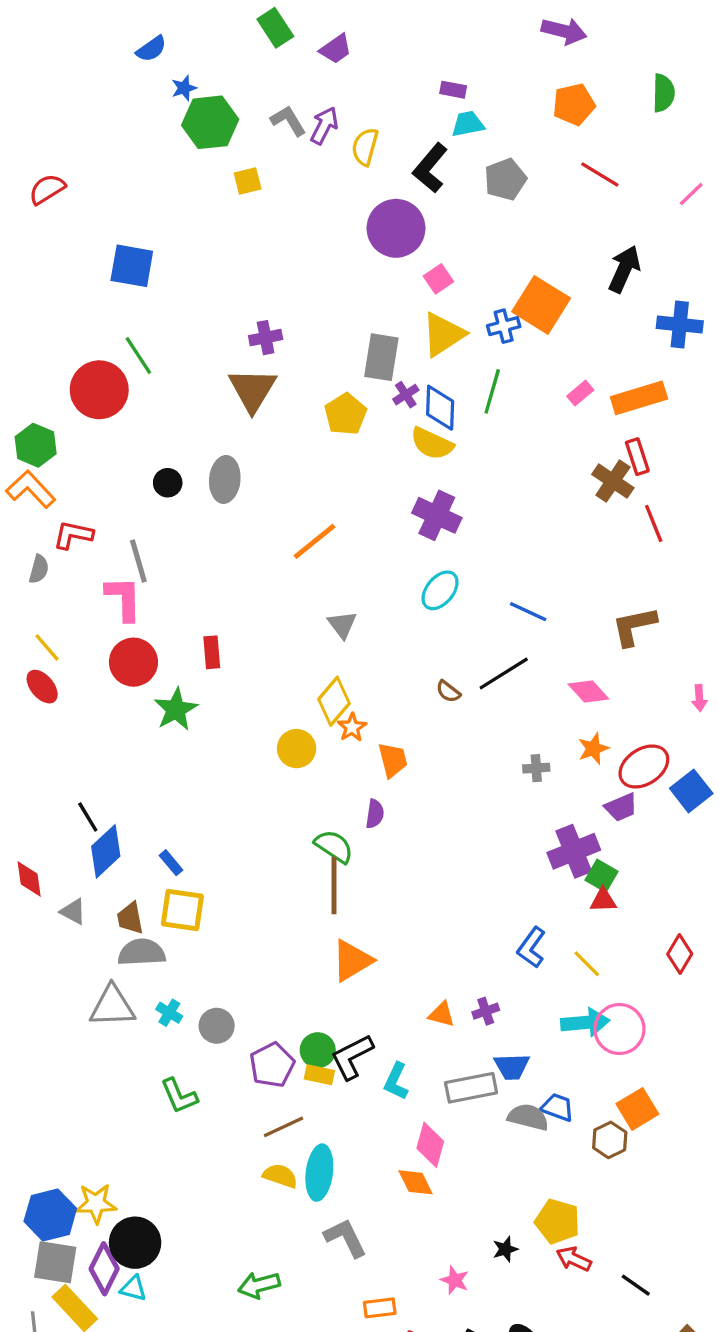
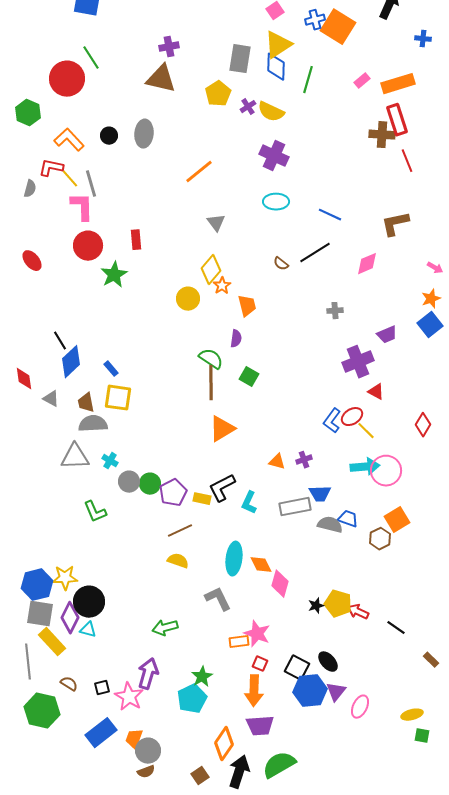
blue cross: (680, 325) -> (423, 39), size x0.6
blue cross: (504, 326) -> (315, 20), moved
brown triangle: (252, 390) -> (161, 79), turned -48
purple cross: (406, 395) -> (248, 107), moved
blue diamond: (440, 408) -> (276, 67), moved
red rectangle: (637, 457) -> (397, 120), size x1.4
brown cross: (613, 481) -> (382, 135), turned -30
orange L-shape: (31, 489) -> (69, 140), moved
cyan ellipse: (440, 590) -> (276, 202), turned 50
yellow line: (47, 647) -> (70, 179), moved
pink diamond: (588, 691) -> (367, 264), turned -70
pink arrow: (699, 698) -> (435, 268), turned -56
orange star: (593, 749) -> (431, 299), moved
red ellipse: (644, 766) -> (352, 417), moved, size x0.7
green square: (601, 876) -> (249, 377), moved
red triangle: (603, 900) -> (376, 392), turned 30
gray circle: (217, 1026) -> (129, 482), moved
green circle: (318, 1050) -> (150, 484), moved
green L-shape: (179, 1096) -> (95, 512), moved
pink diamond: (430, 1145) -> (280, 584), moved
cyan ellipse: (319, 1173) -> (234, 559), moved
yellow pentagon: (557, 1221) -> (338, 604), moved
pink star: (455, 1280) -> (257, 634), moved, size x1.5

